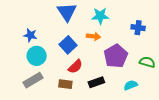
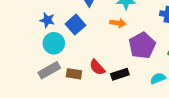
blue square: (68, 45) -> (75, 25), moved
red semicircle: (75, 67) -> (97, 67), moved, turned 91
brown rectangle: (65, 84) -> (74, 74), moved

